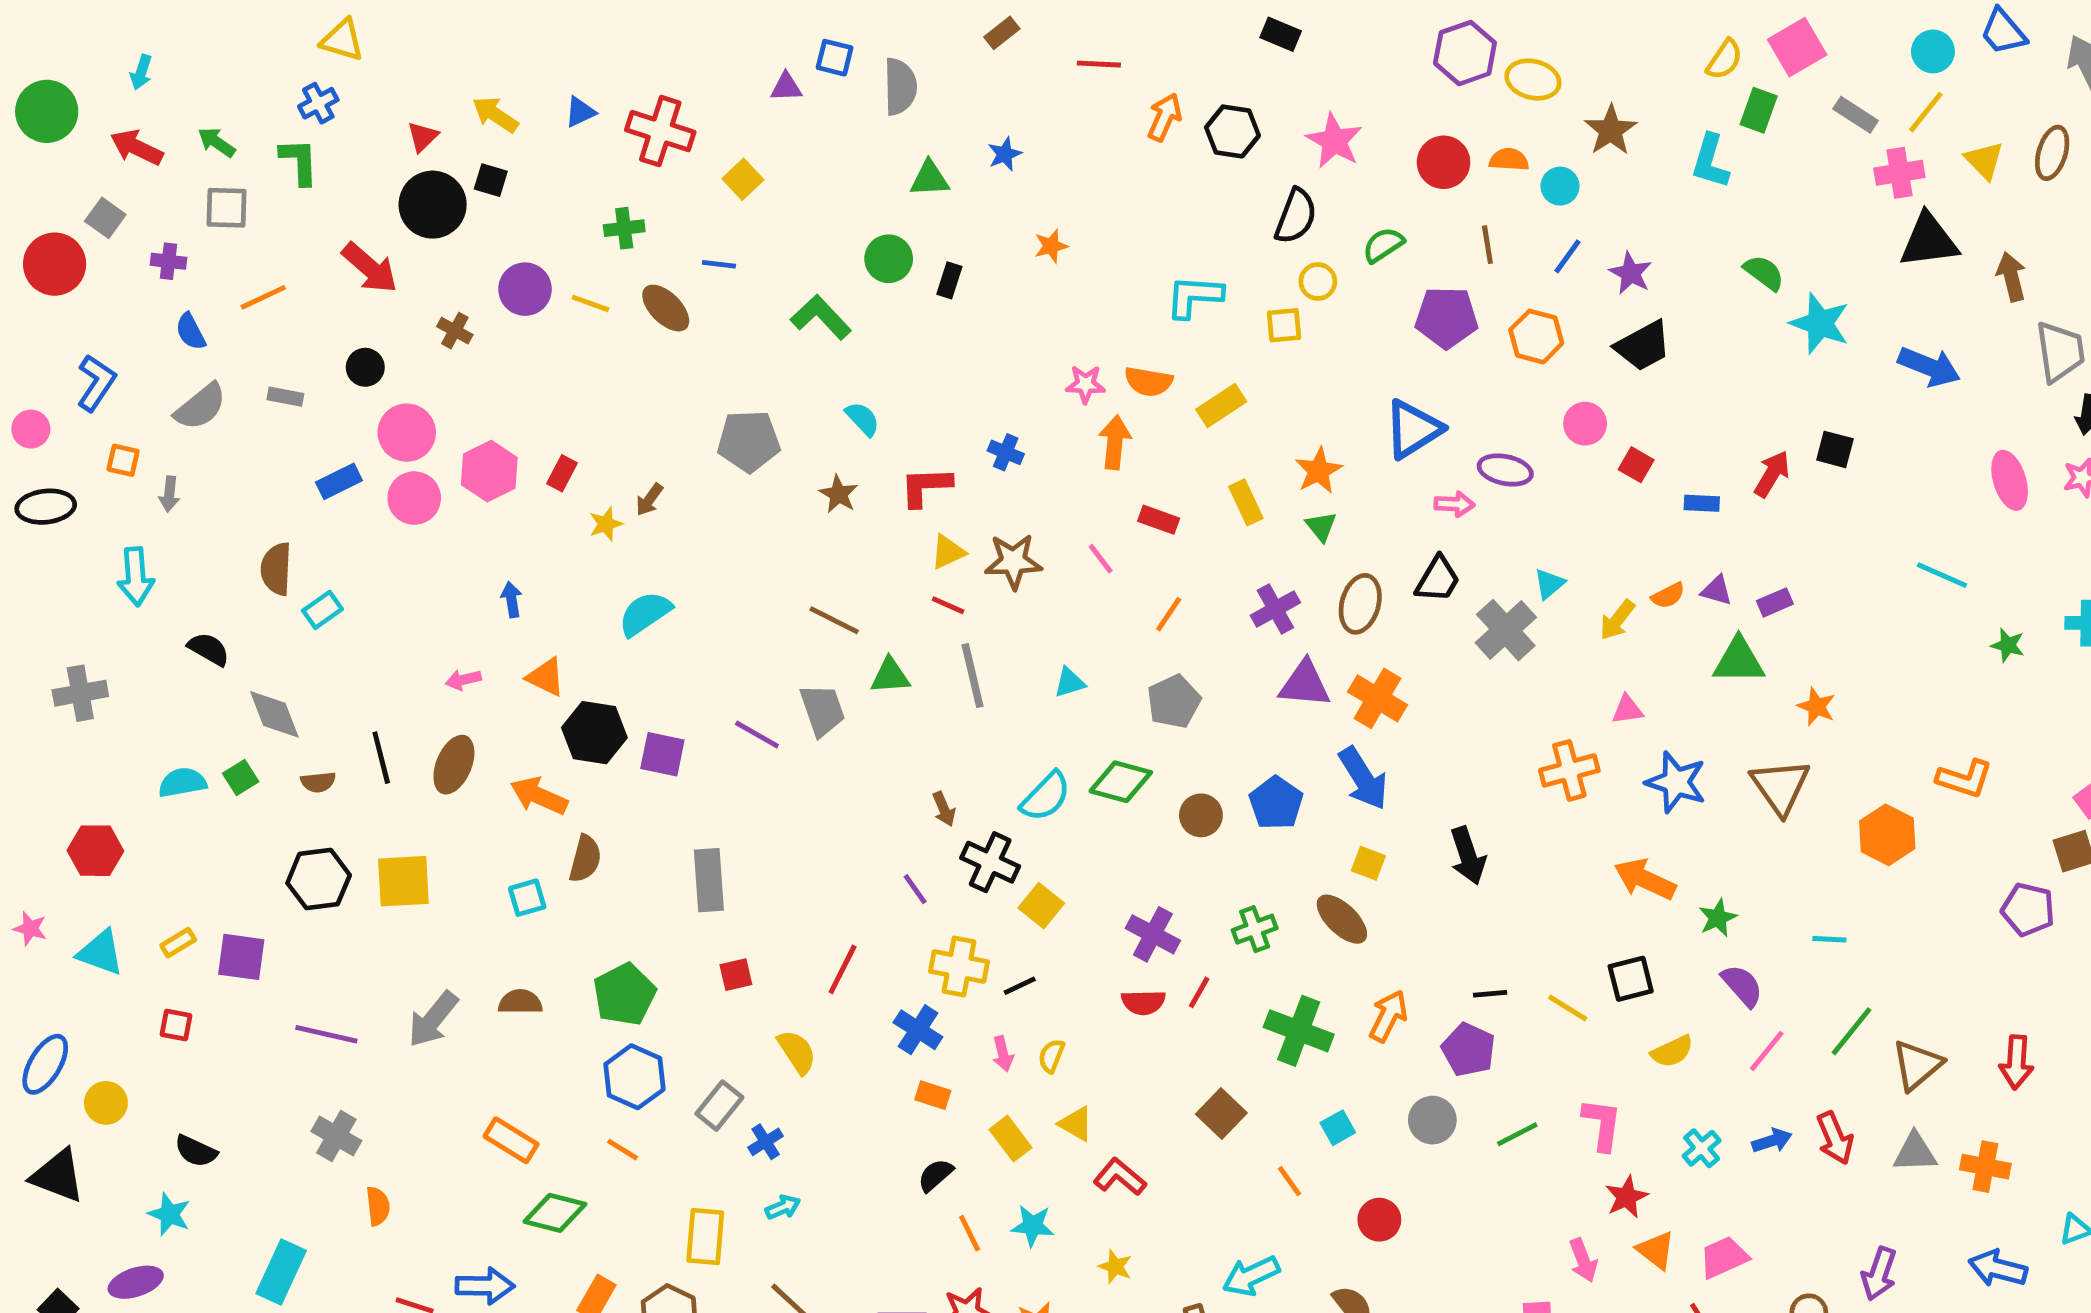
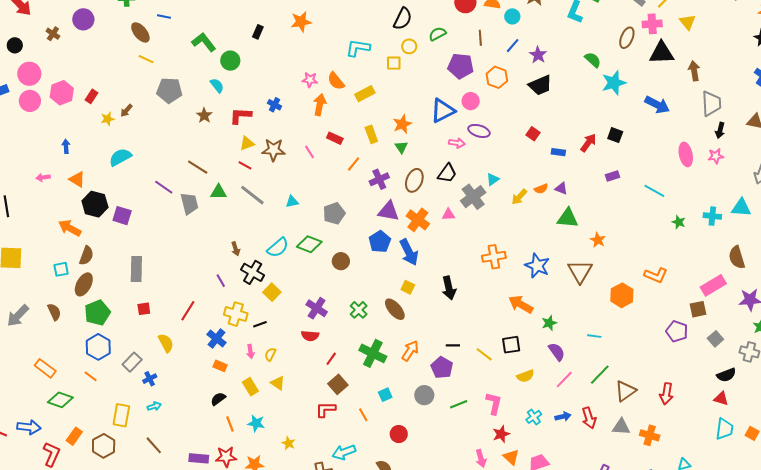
brown ellipse: (2052, 153) -> (627, 38), moved
orange star: (1051, 246) -> (301, 22), size x1.5
green circle: (889, 259) -> (230, 61), moved
yellow line: (591, 303) -> (146, 59), moved
cyan star: (1820, 323) -> (614, 83), turned 30
orange semicircle: (1148, 382) -> (336, 81), turned 36
pink circle: (1585, 424) -> (471, 101), moved
purple rectangle: (1775, 602) -> (613, 176), moved
orange line: (1169, 614) -> (354, 164), moved
gray line: (973, 676) -> (252, 195), turned -44
pink triangle: (1627, 710) -> (448, 215), moved
purple line: (757, 734) -> (164, 187), moved
brown ellipse: (454, 765) -> (84, 284), moved
blue pentagon: (1276, 803) -> (380, 242), moved
green cross: (1255, 929) -> (359, 310), turned -30
red line: (1199, 992) -> (331, 359), moved
brown semicircle: (520, 1002) -> (54, 312), turned 60
red L-shape: (1120, 1177) -> (326, 409), moved, turned -45

